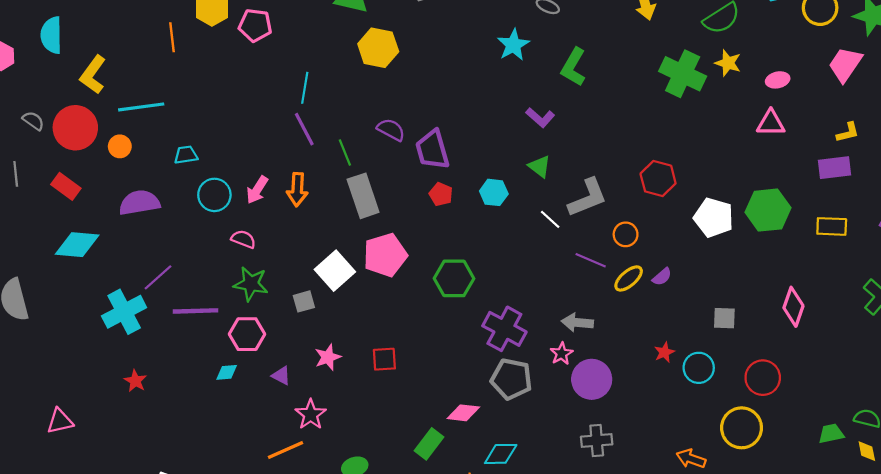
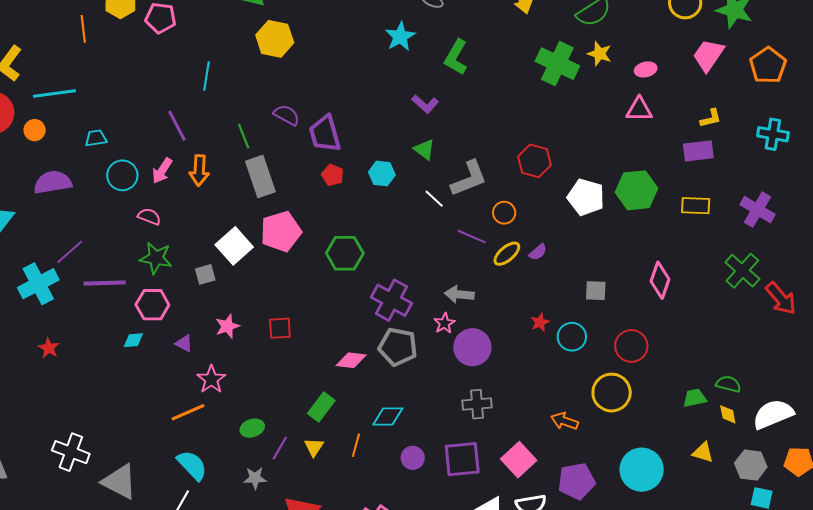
purple line: (304, 129) -> (177, 126), moved
pink diamond: (463, 413) -> (351, 360), moved

